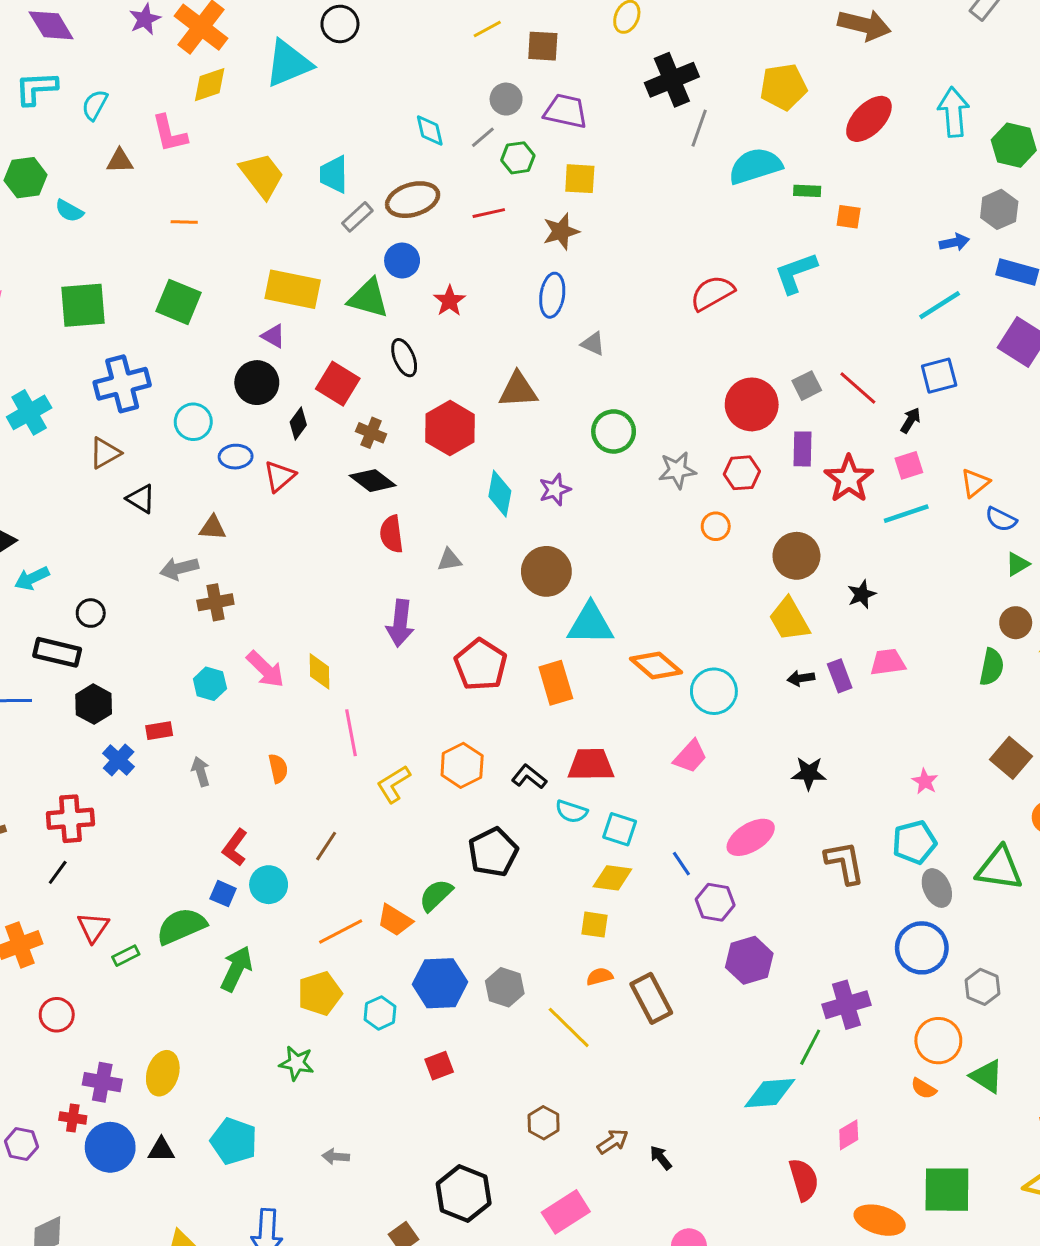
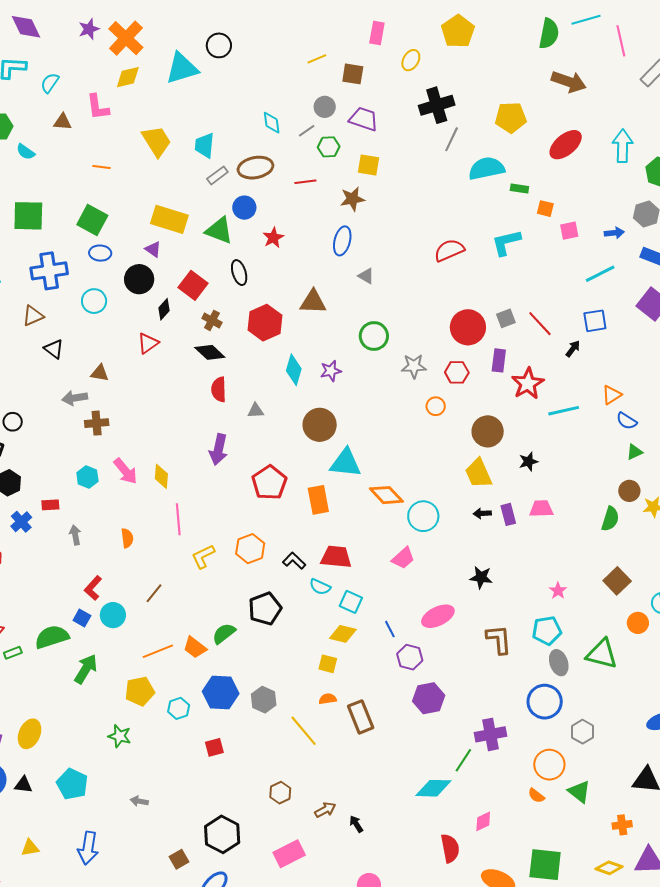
blue ellipse: (236, 457) -> (100, 253), moved
pink square: (909, 465) -> (569, 231), moved

